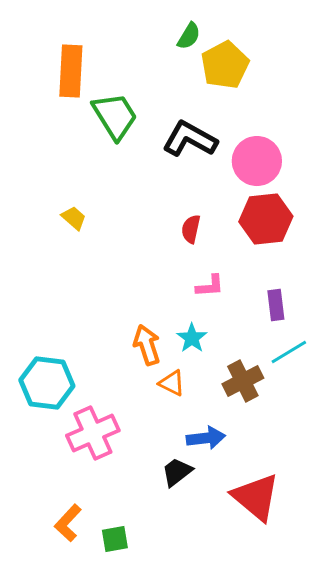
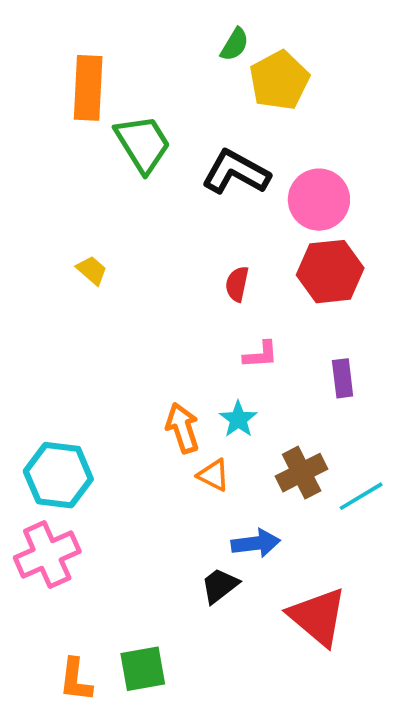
cyan line: (289, 352) -> (361, 496), moved
pink cross: (93, 433) -> (47, 555), moved
orange L-shape: (68, 523) -> (76, 680), moved, turned -36
green square: (115, 539) -> (143, 669), size x1.4

